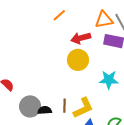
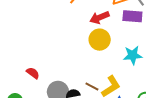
brown line: (64, 106) -> (92, 87), turned -56

